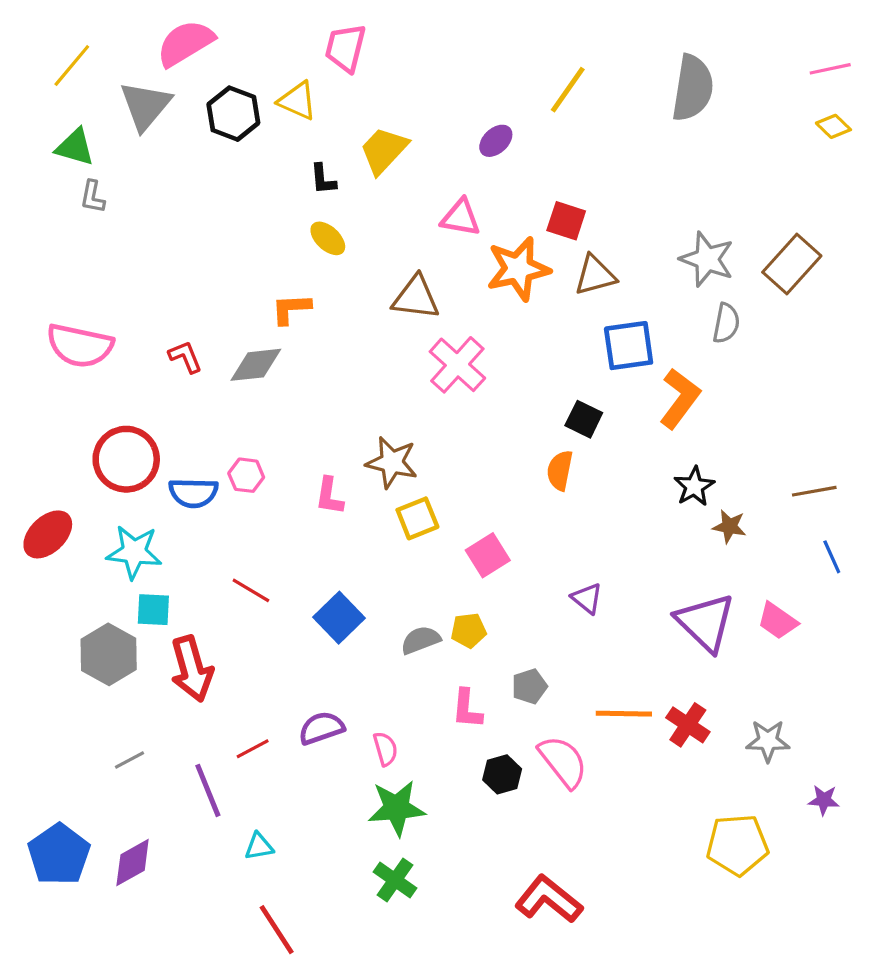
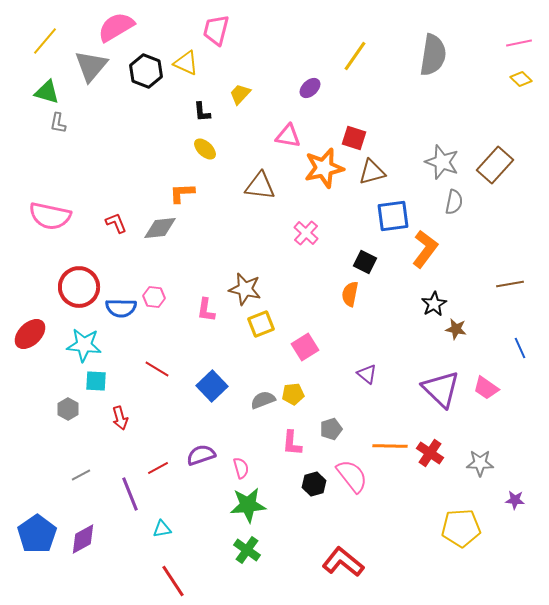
yellow trapezoid: (384, 150) -> (240, 94), size x0.7
pink cross: (457, 365) -> (306, 233), moved, size x0.7
brown line: (814, 491) -> (510, 284), moved
gray hexagon: (109, 654) -> (68, 409), size x0.6
red arrow: (192, 669) -> (120, 418), size x0.6

